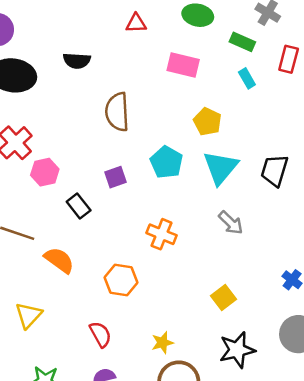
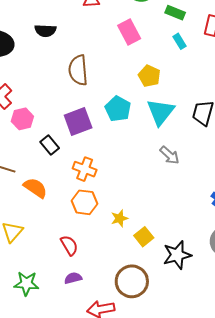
pink rectangle: (183, 65) -> (129, 32), turned 50
purple square: (115, 177) -> (78, 121), size x1.6
orange cross: (162, 234) -> (85, 169), moved
yellow square: (223, 298) -> (144, 237), moved
yellow star: (162, 343) -> (119, 218), moved

